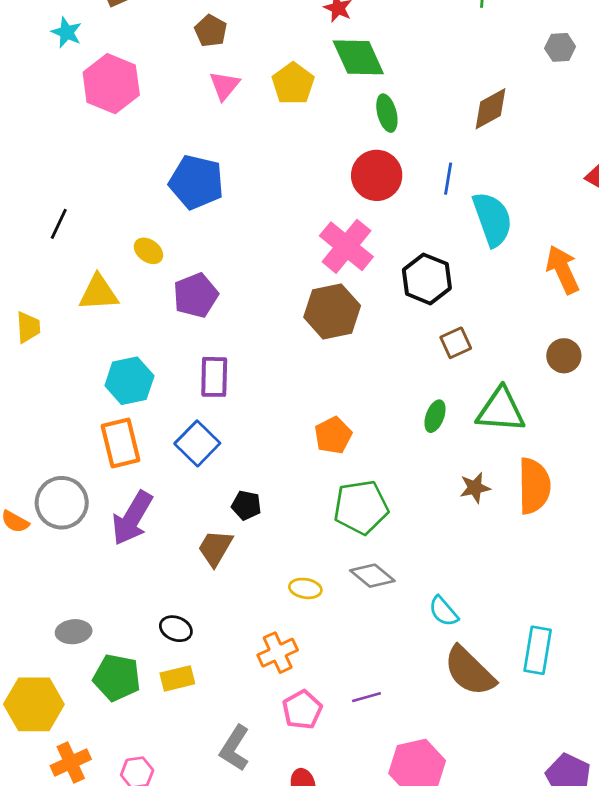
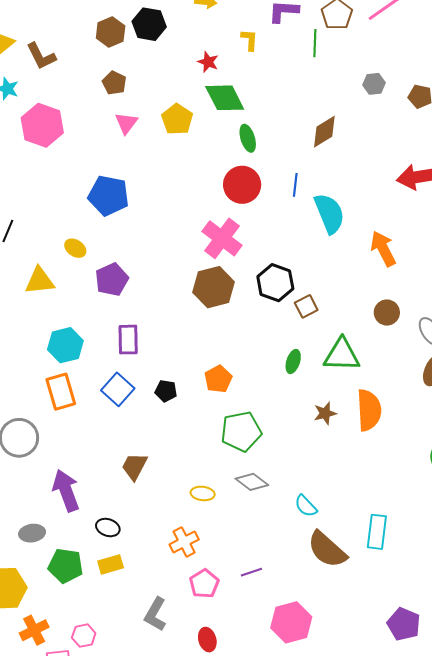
black hexagon: (427, 279) -> (275, 283), moved
black pentagon: (246, 505) -> (166, 391), moved
purple arrow: (132, 518) -> (66, 490), moved, turned 132

